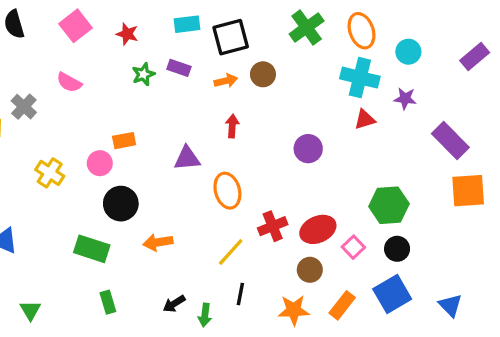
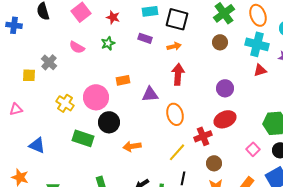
black square: (231, 37) -> (177, 19), turned 30
green star: (143, 74) -> (108, 43), moved
brown circle: (263, 74) -> (220, 42), moved
red arrow: (232, 126) -> (178, 74), size x1.5
orange rectangle: (124, 141) -> (123, 80), moved
pink circle: (100, 163) -> (96, 97), size x1.6
red ellipse: (318, 229) -> (225, 119), moved
green rectangle: (92, 249) -> (83, 138), moved
brown circle: (310, 270) -> (214, 163), moved

